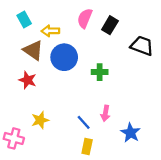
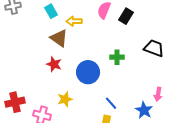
black trapezoid: (142, 46) -> (154, 48), moved
blue circle: (64, 57) -> (88, 72), moved
pink arrow: (105, 113) -> (158, 94), moved
blue line: (84, 122) -> (111, 103), moved

